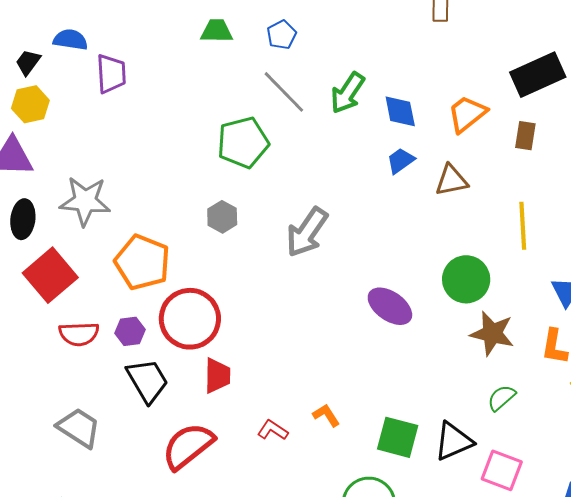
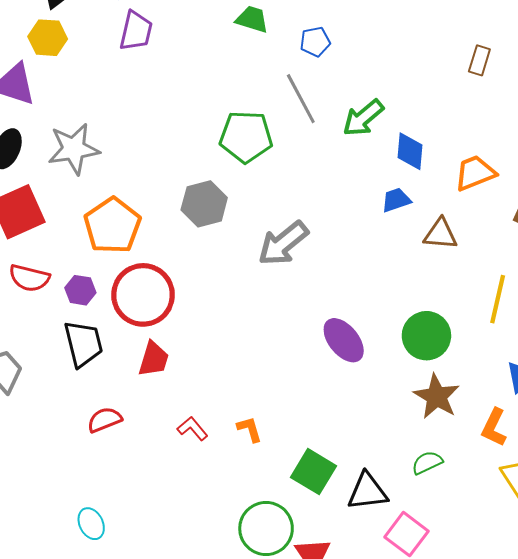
gray star: (85, 201) -> (74, 149), turned -30
gray hexagon: (222, 217) -> (204, 204), size x1.4
red semicircle: (188, 446) -> (105, 420), size x0.6

